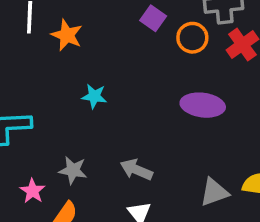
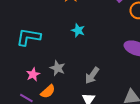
gray arrow: (136, 170) -> (92, 75), turned -90

